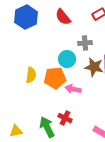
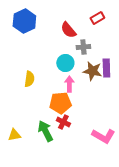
red semicircle: (63, 17) -> (68, 30), moved
orange pentagon: (55, 78) -> (60, 103), moved
pink arrow: (73, 89) -> (69, 84), moved, turned 77

